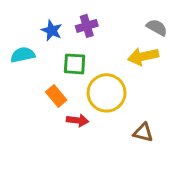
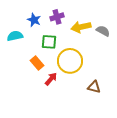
gray semicircle: (157, 27) -> (103, 31), moved
yellow arrow: (143, 56) -> (81, 27), moved
red arrow: (78, 120) -> (51, 79), turned -56

